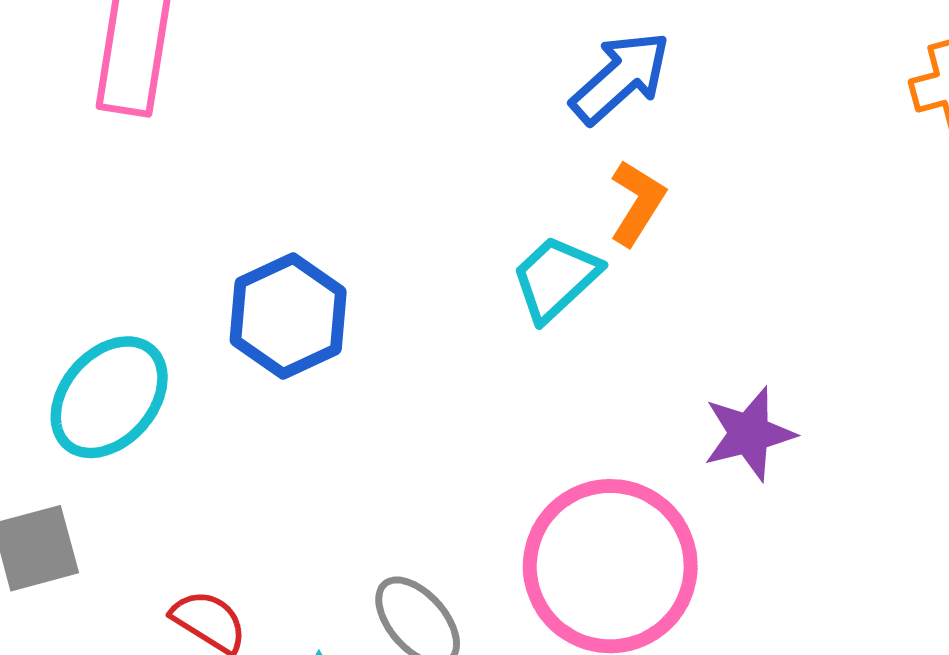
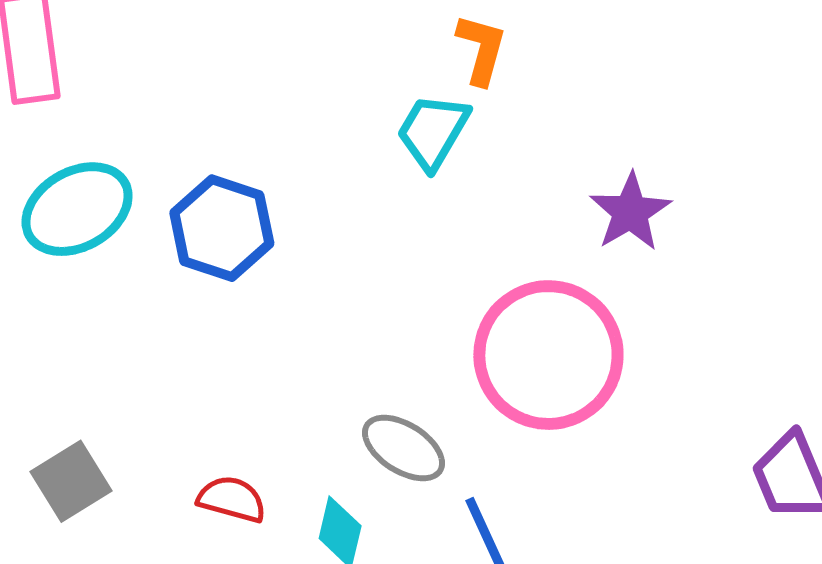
cyan ellipse: (109, 397) -> (77, 209), moved, turned 36

